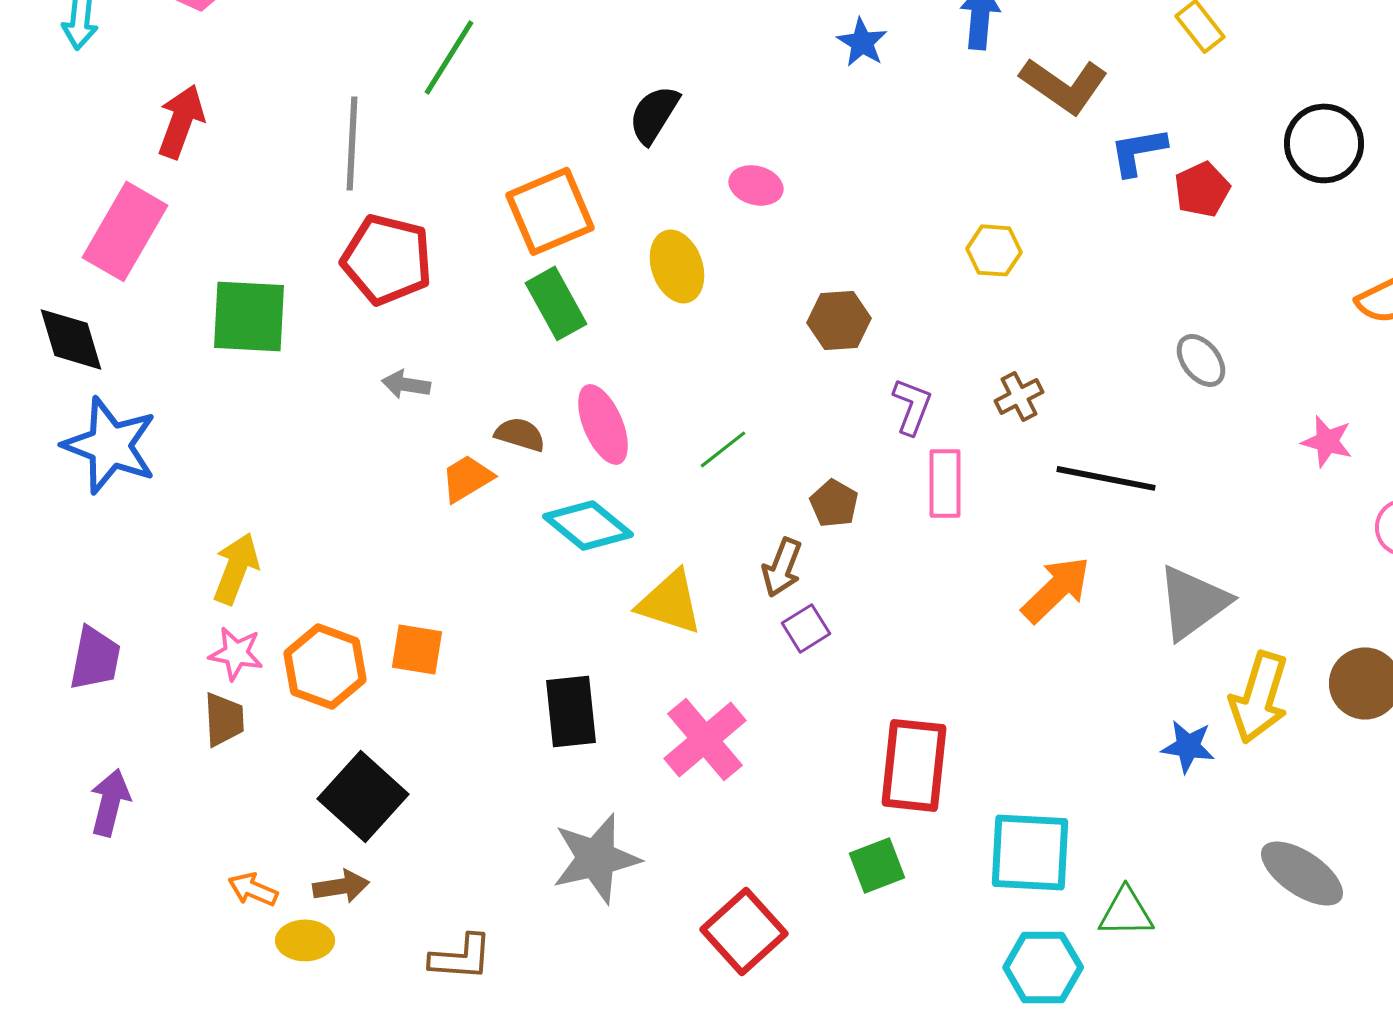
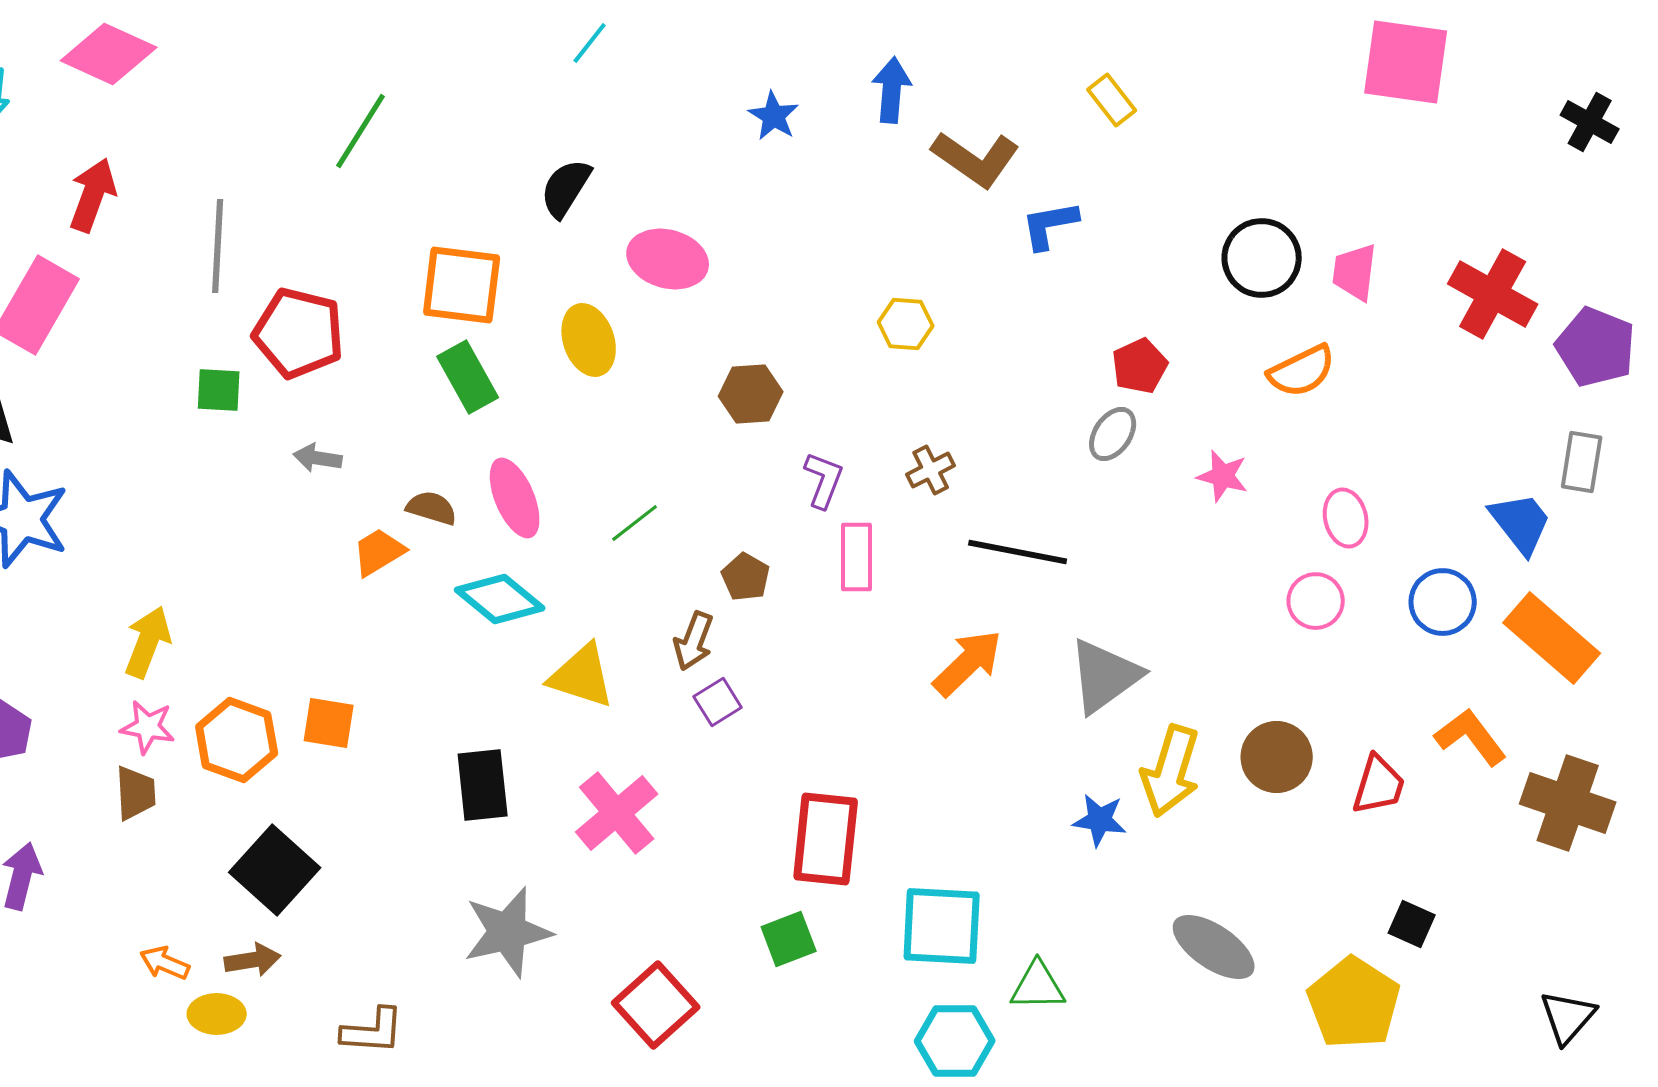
gray line: (352, 143) -> (218, 246), moved
black circle: (1324, 143) -> (1262, 258), moved
pink ellipse: (756, 185) -> (668, 259), size x1.5
red pentagon: (1202, 189) -> (1140, 366), moved
orange square: (550, 211) -> (462, 285), turned 30
green square: (249, 316) -> (219, 390), moved, size x0.6
gray ellipse: (1201, 360) -> (1113, 434), turned 72
pink star: (1327, 441) -> (1223, 476), moved

